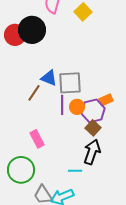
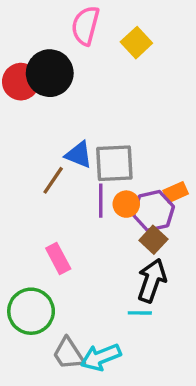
cyan line: (75, 171) -> (140, 313), moved

